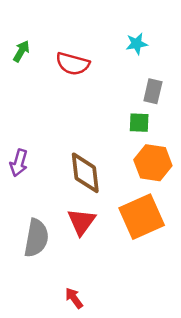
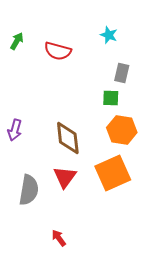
cyan star: (137, 44) -> (109, 35), turned 30

